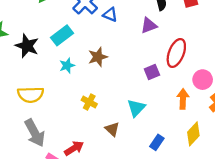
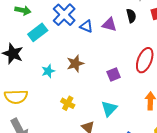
purple triangle: (149, 25) -> (109, 24), moved, turned 35
cyan rectangle: (62, 35) -> (38, 32), moved
purple square: (152, 72) -> (114, 74), moved

